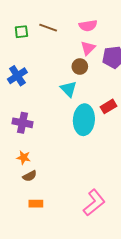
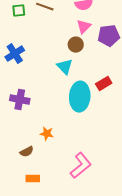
orange star: (24, 158) -> (47, 134), moved
pink L-shape: (94, 203) -> (81, 166), moved

